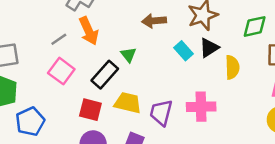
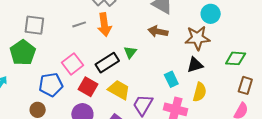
cyan rectangle: (183, 51) -> (171, 79), moved
yellow semicircle: (232, 67) -> (200, 92), moved
pink square: (61, 71) -> (73, 64), moved
blue pentagon: (30, 122) -> (51, 85), moved

